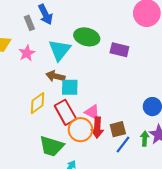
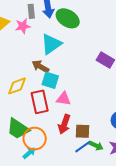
green ellipse: (87, 37) -> (68, 18), moved
pink star: (27, 53) -> (23, 26), moved
pink triangle: (92, 112) -> (63, 99), moved, turned -35
orange circle: (80, 130) -> (35, 139), moved
green arrow: (145, 139) -> (96, 146), moved, turned 96

